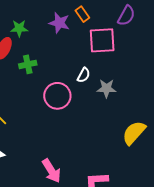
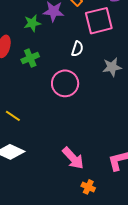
green star: (19, 28) -> (32, 23), moved
white semicircle: (84, 75) -> (77, 49), moved

